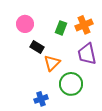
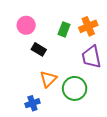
orange triangle: (52, 63) -> (48, 79), moved
blue cross: (41, 99) -> (32, 103), moved

